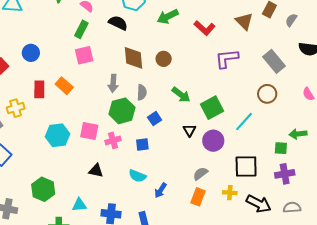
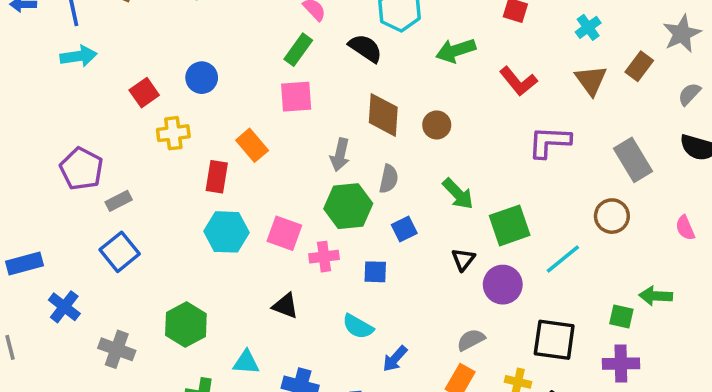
gray semicircle: (291, 20) -> (689, 94), moved
red rectangle: (39, 89) -> (217, 177), moved
yellow cross: (16, 108) -> (173, 133), moved

